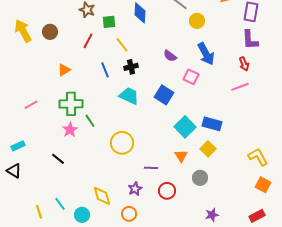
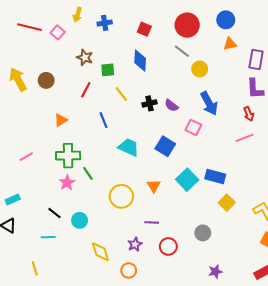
black cross: (131, 67) -> (150, 103), moved
yellow square: (208, 149) -> (227, 203), moved
orange triangle: (181, 156) -> (154, 186), moved
cyan line: (60, 204) -> (48, 237), moved, turned -56
cyan circle: (82, 215) -> (80, 220), moved

